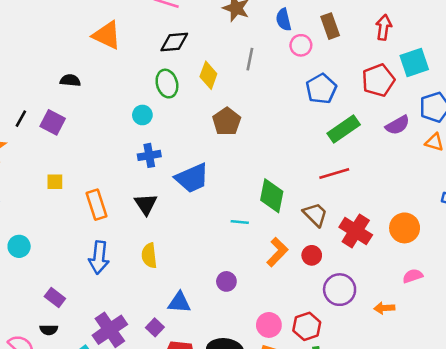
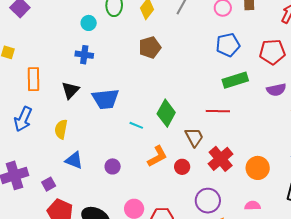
blue trapezoid: (192, 178) -> (106, 99), moved
purple circle: (340, 290) -> (208, 201), moved
blue triangle: (179, 302) -> (74, 160), moved

